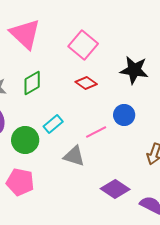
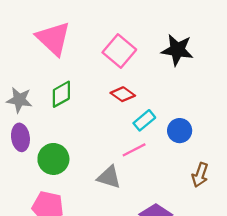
black star: (134, 70) -> (177, 50), moved
blue circle: (124, 115) -> (180, 131), moved
cyan rectangle: (53, 124) -> (144, 120), moved

